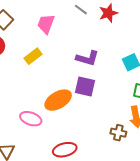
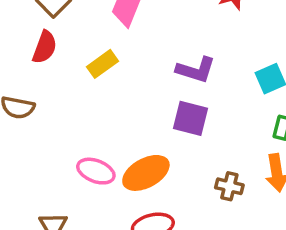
orange ellipse: (58, 100) -> (146, 173), moved
brown cross: (118, 133) -> (229, 186), moved

